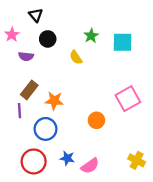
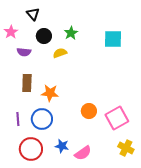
green star: (91, 36) -> (71, 33), moved
yellow semicircle: (76, 57) -> (60, 53), moved, turned 104
brown rectangle: (29, 90) -> (27, 83), turned -36
pink square: (128, 99) -> (117, 118), moved
purple line: (20, 111) -> (18, 119), moved

